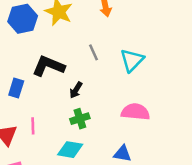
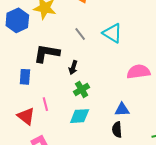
cyan triangle: (132, 60) -> (112, 33), turned -30
pink semicircle: (135, 112) -> (138, 72), moved

